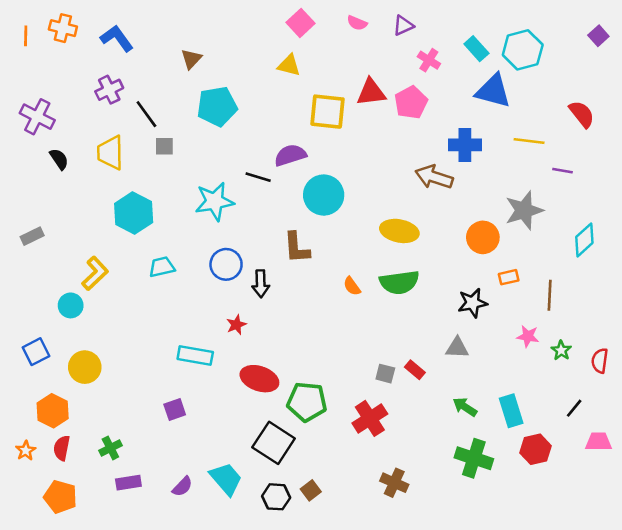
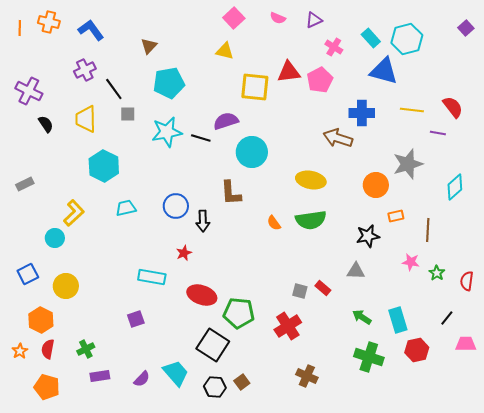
red semicircle: (582, 114) -> (453, 107), moved
cyan star: (214, 201) -> (167, 132), moved

